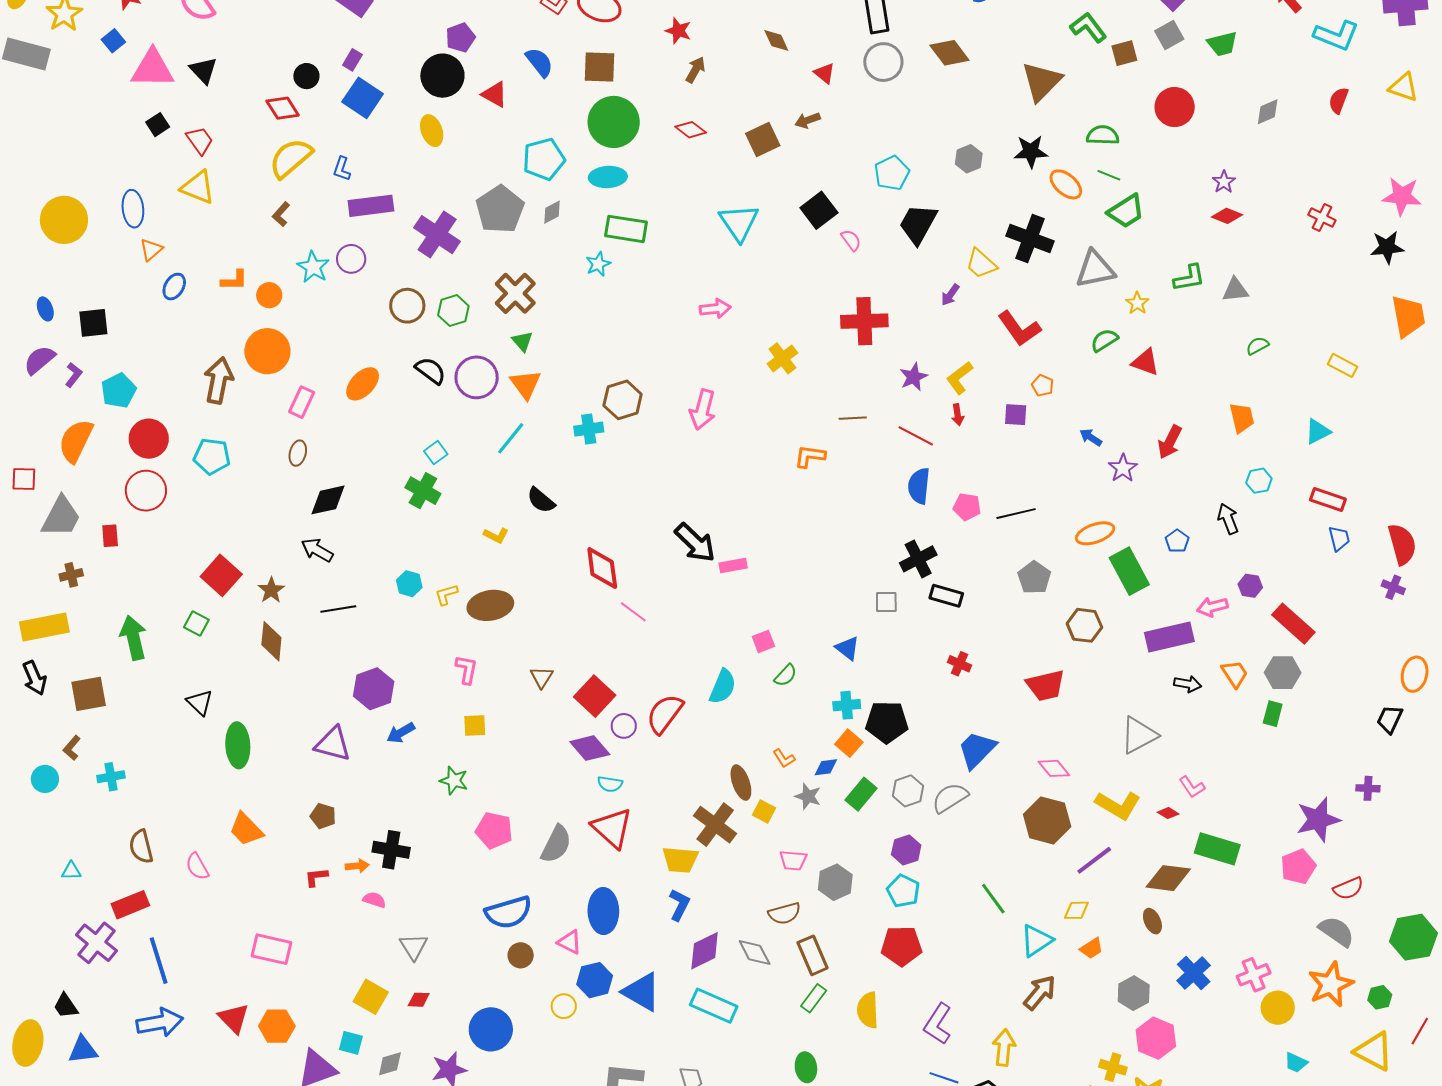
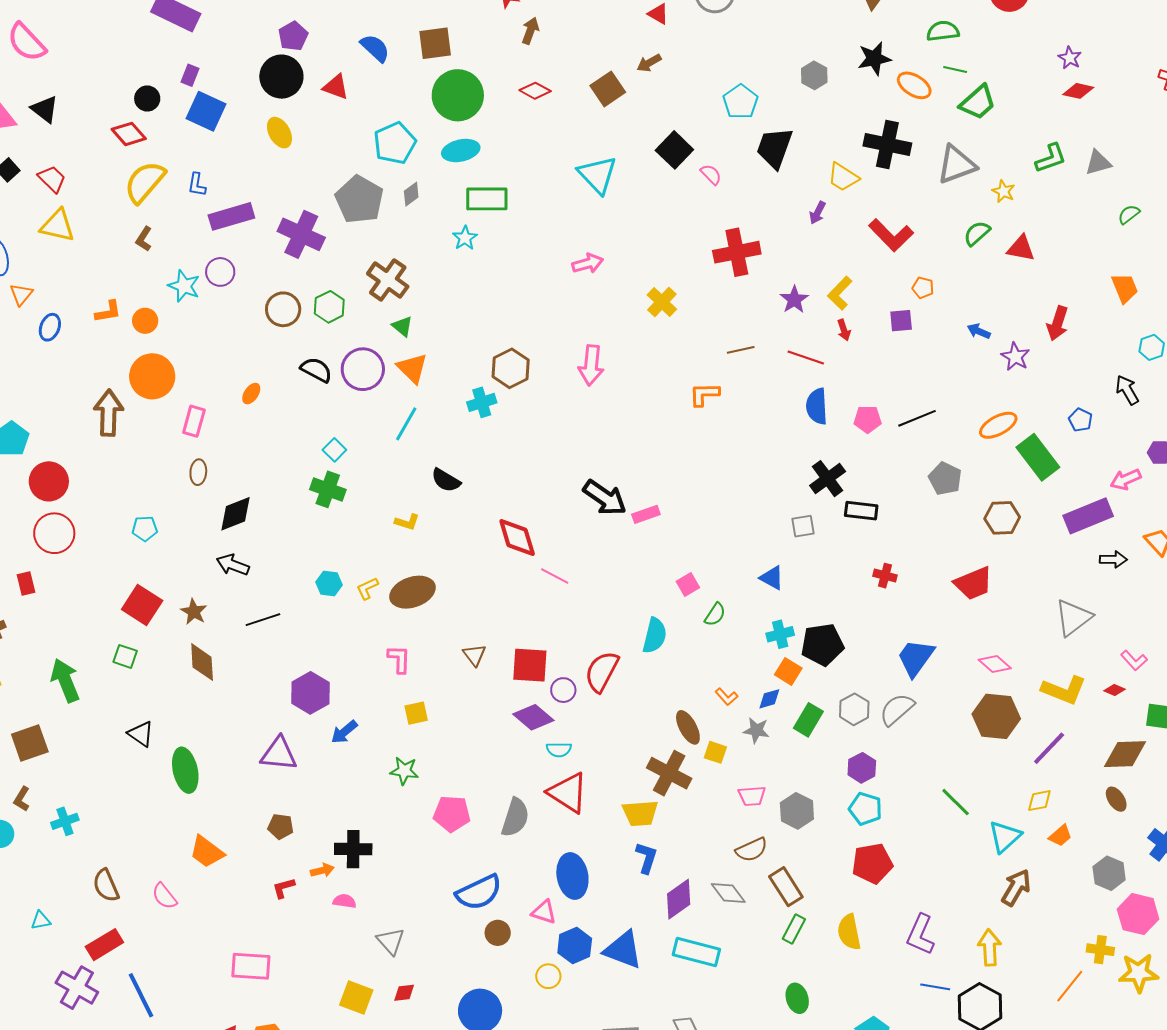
orange ellipse: (363, 384) -> (251, 394), size x0.6
cyan pentagon: (212, 456) -> (145, 529), moved, size x0.7
red square: (595, 696) -> (530, 665), turned -30

